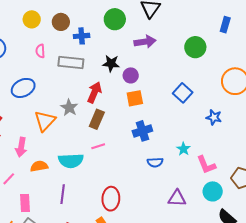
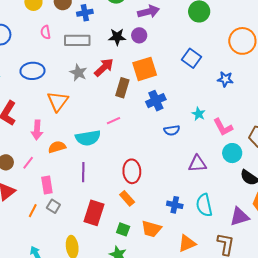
purple circle: (131, 75) -> (139, 35), moved
blue ellipse: (23, 88) -> (32, 71), turned 30
red arrow: (94, 92) -> (104, 67), turned 30
orange square: (135, 98) -> (145, 69), size x1.4
gray star: (69, 108) -> (78, 73), moved
brown rectangle: (97, 119) -> (122, 88), moved

